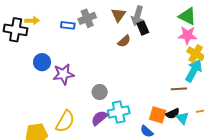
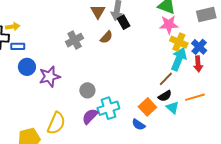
gray cross: (87, 18) -> (75, 40), moved
blue rectangle: (68, 25) -> (18, 46), moved
brown line: (179, 89) -> (166, 79), turned -35
black semicircle: (173, 114) -> (165, 96), moved
orange square: (158, 115) -> (147, 107), turned 36

